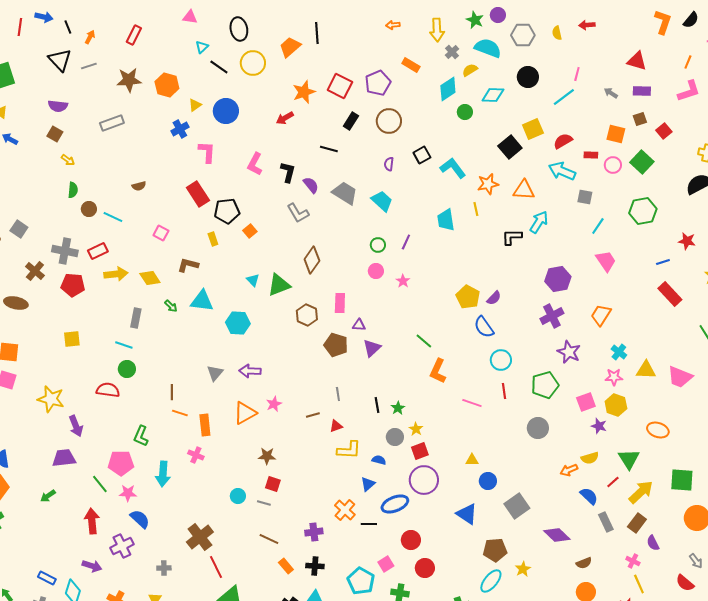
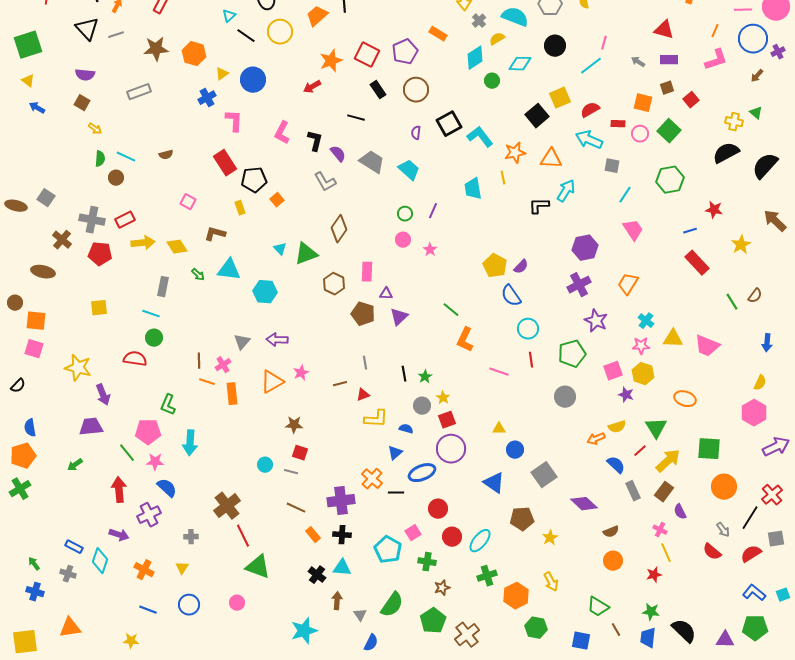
black rectangle: (351, 121) -> (378, 90), turned -66
black square: (422, 155) -> (449, 124), size x1.4
cyan line: (113, 217) -> (126, 157), moved
pink cross: (196, 455) -> (223, 365), moved, turned 35
purple cross: (314, 532) -> (341, 501), size x1.5
cyan ellipse: (491, 581) -> (480, 541), moved

